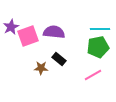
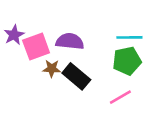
black rectangle: (59, 59) -> (76, 76), size x1.5
brown star: (41, 68) -> (52, 69), moved

